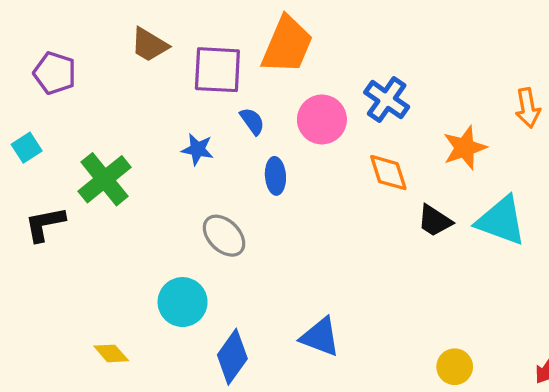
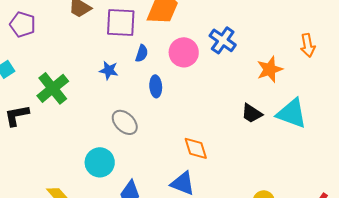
blue semicircle: (252, 121) -> (142, 53), turned 54
orange diamond: (388, 173) -> (196, 148), moved

